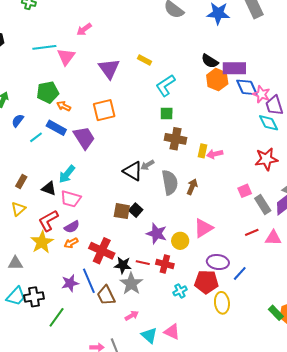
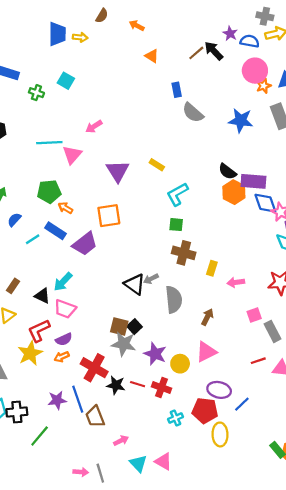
purple trapezoid: (84, 138) -> (85, 244), turned 80
pink arrow: (215, 154) -> (236, 282), moved
brown arrow: (192, 187) -> (207, 317), moved
gray star: (131, 284) -> (124, 344), moved, turned -30

